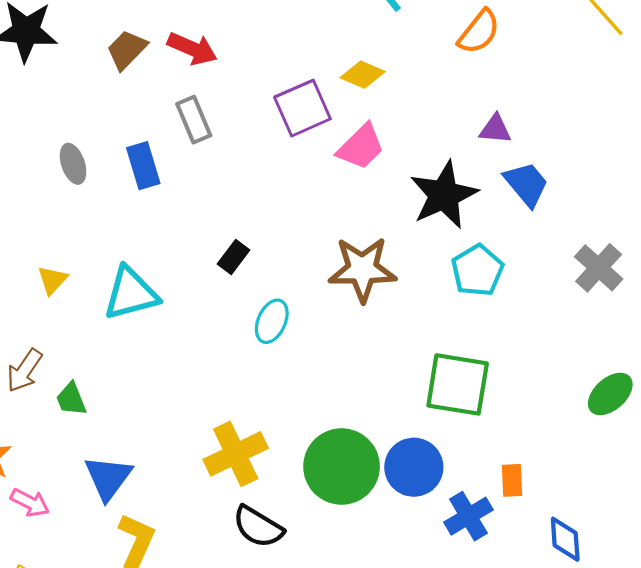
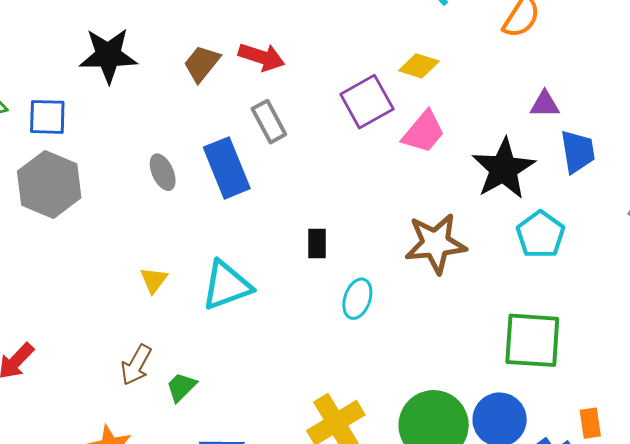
blue rectangle: (143, 166) -> (227, 168), size x1.4
blue trapezoid: (526, 184) -> (578, 152), turned 36
black rectangle: (234, 257) -> (317, 243), turned -32
green trapezoid: (71, 399) -> (181, 387), turned 72

